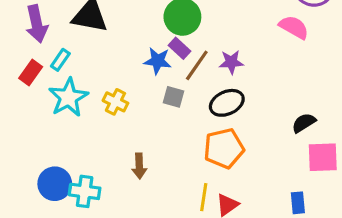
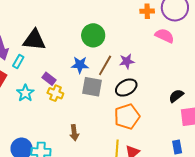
purple rectangle: (179, 48) -> (49, 79), moved
cyan rectangle: (60, 60) -> (18, 62), moved
cyan star: (68, 97) -> (25, 93), size x0.7
gray square: (173, 97) -> (92, 87), size x1.5

